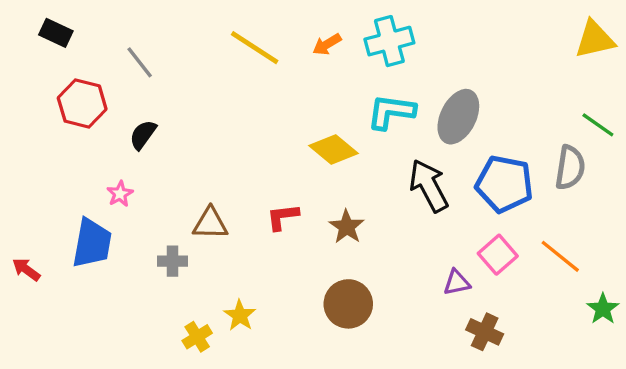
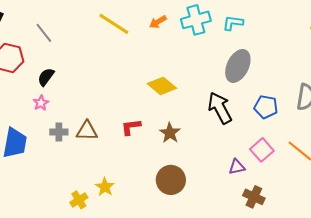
cyan L-shape: (391, 112) -> (233, 23), moved, size x0.7
blue pentagon: (504, 184) -> (266, 107), size x0.7
pink star: (120, 194) -> (41, 103), moved
gray cross: (172, 261) -> (59, 132), moved

